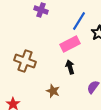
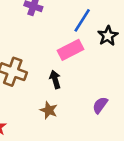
black arrow: (70, 67) -> (55, 79), moved

